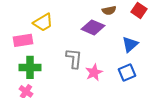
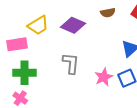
purple diamond: (93, 27) -> (73, 25), moved
pink star: (94, 72) -> (104, 77), moved

